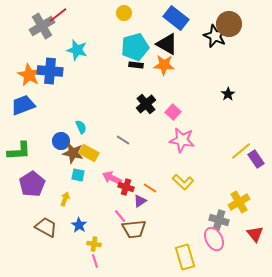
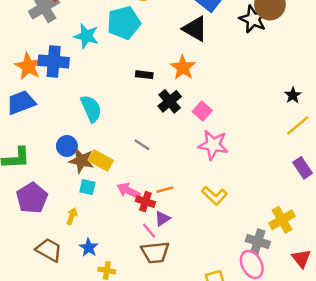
cyan pentagon: (135, 47) -> (124, 23), moved
black rectangle: (136, 65) -> (144, 75), moved
orange star: (164, 65) -> (183, 67), moved, turned 30
black star: (228, 94) -> (293, 95), moved
cyan semicircle: (81, 127) -> (91, 109), moved, size x1.6
yellow line: (241, 151) -> (298, 125), moved
orange line: (150, 188) -> (165, 190), moved, turned -48
pink line: (120, 216) -> (149, 231), moved

